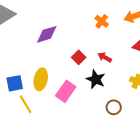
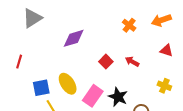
yellow ellipse: (41, 79) -> (68, 84), turned -45
black star: (96, 79) -> (118, 97), moved

